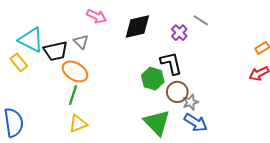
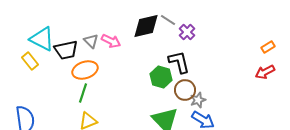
pink arrow: (96, 16) -> (111, 41), moved
gray line: (201, 20) -> (168, 20), moved
orange ellipse: (75, 71) -> (85, 70), turned -50

